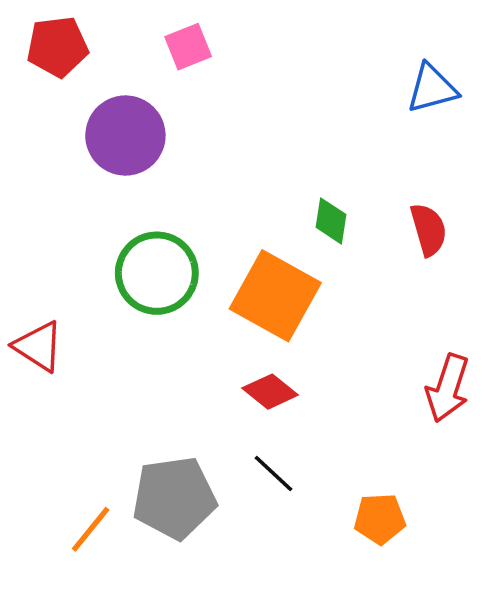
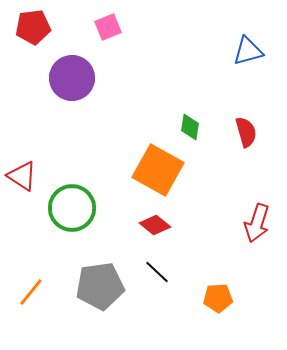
green circle: (157, 273) -> (72, 208), moved
red triangle: (38, 346) -> (22, 176), moved
orange line: (91, 529) -> (31, 292), moved

